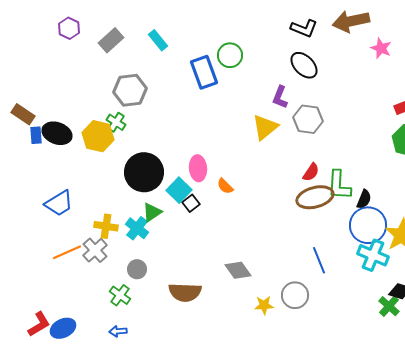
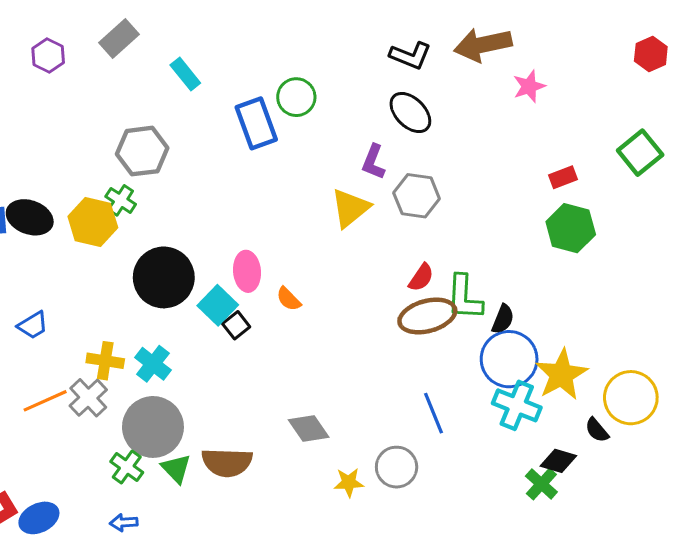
gray rectangle: (111, 40) -> (119, 39), moved
pink star: (381, 48) -> (529, 86), turned 30
blue trapezoid: (59, 203) -> (33, 325), size x0.7
green triangle: (152, 212) -> (176, 469), moved, turned -40
gray circle: (137, 269) -> (153, 427), size x2.0

